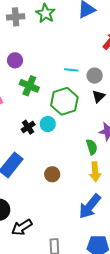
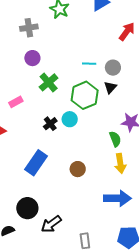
gray cross: (16, 17) -> (29, 28), moved
green cross: (29, 86) -> (49, 82), turned 30
black triangle: (99, 96) -> (110, 87), moved
blue arrow: (90, 206) -> (117, 198), turned -124

